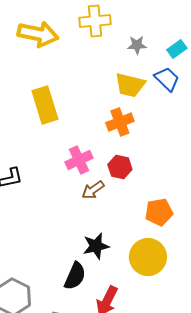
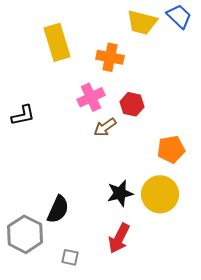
orange cross: (120, 122) -> (110, 57), moved, turned 32
black star: (96, 246) -> (120, 193), moved
black semicircle: (75, 276) -> (58, 209), moved

